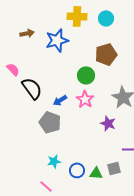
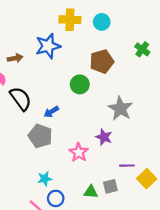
brown arrow: (27, 33) -> (15, 58), moved
pink star: (85, 99) -> (79, 152), moved
blue circle: (77, 170) -> (56, 198), moved

